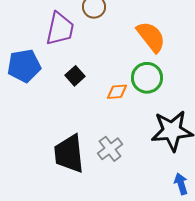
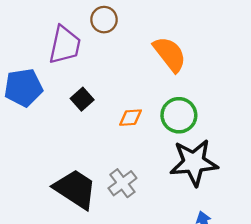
green circle: (147, 78) -> (179, 115), moved
black trapezoid: (69, 154) -> (75, 189), turned 129

